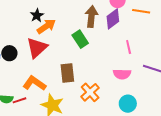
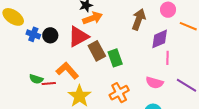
purple diamond: (113, 19) -> (160, 39), moved
green rectangle: (80, 39) -> (115, 58), moved
brown rectangle: (67, 73) -> (97, 51), moved, turned -36

